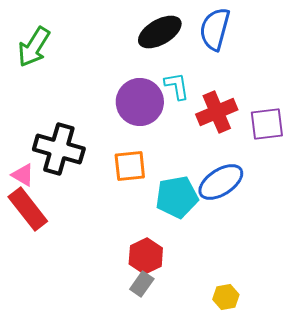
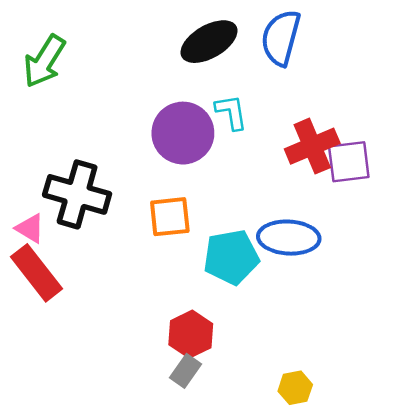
red cross: (217, 112) -> (312, 146), moved
blue ellipse: (221, 182) -> (289, 238), turned 36

